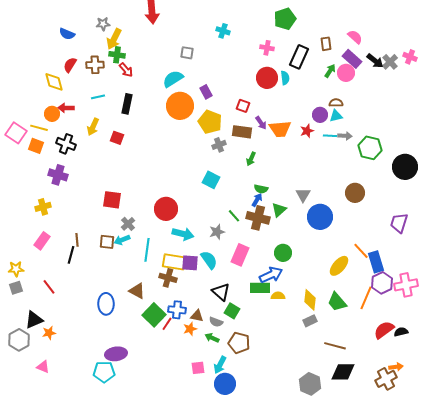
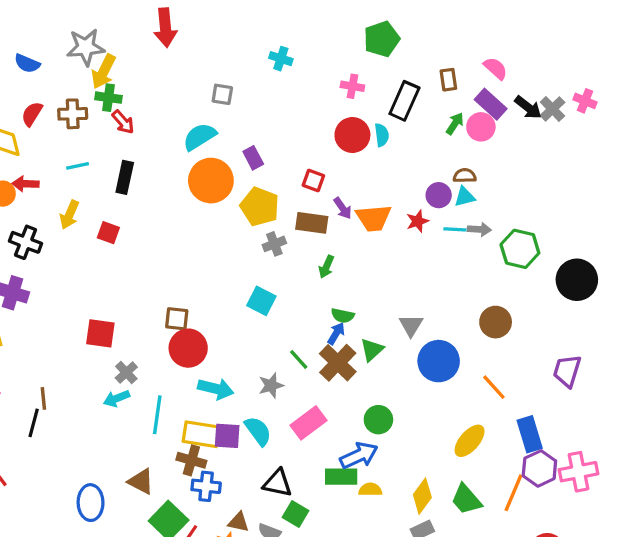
gray star: (103, 24) -> (86, 47), size x1.6
brown cross: (258, 218) -> (338, 363), turned 30
brown square: (107, 242) -> (177, 319), moved
orange line: (361, 251) -> (494, 387), moved
pink rectangle: (240, 255) -> (308, 423), turned 30
black triangle: (221, 292) -> (278, 483), turned -30
yellow diamond: (310, 300) -> (422, 496), turned 30
blue cross: (177, 310) -> (206, 486), moved

